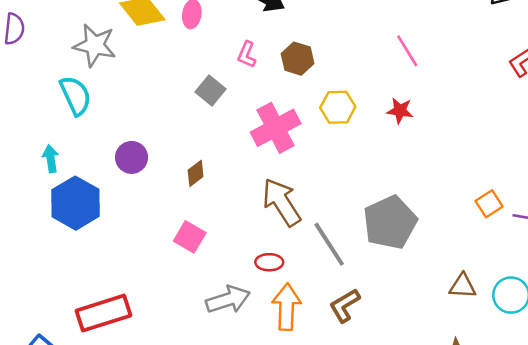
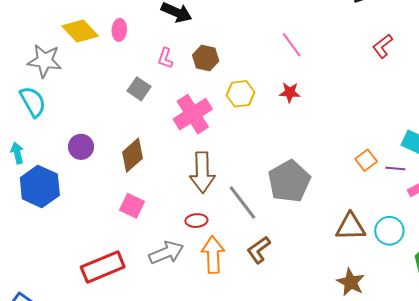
brown diamond: (196, 173) -> (133, 155), size x1.6
brown arrow: (282, 202) -> (202, 172), turned -144
brown triangle: (463, 286) -> (351, 227), size x1.4
red rectangle: (103, 313) -> (103, 267), moved

